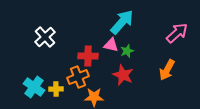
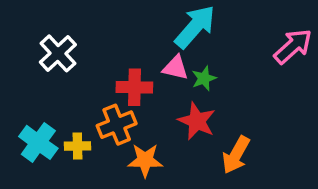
orange arrow: (167, 70) -> (236, 155), moved

